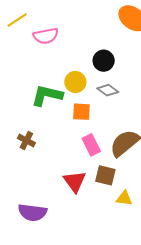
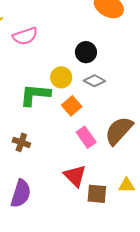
orange square: (81, 112) -> (72, 106), turned -36
brown square: (105, 175) -> (97, 194), moved
purple semicircle: (32, 212) -> (21, 194), moved, turned -72

